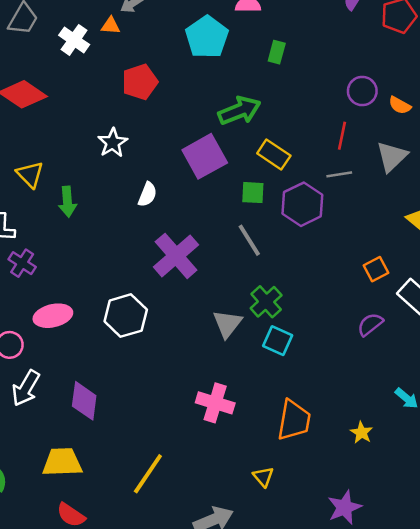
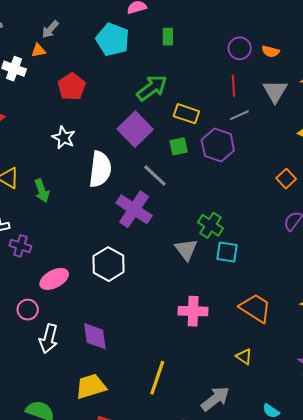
white semicircle: (147, 194) -> (100, 169), size x1.8
gray line: (249, 240) -> (155, 175), moved
orange trapezoid: (294, 420) -> (255, 308), turned -52

